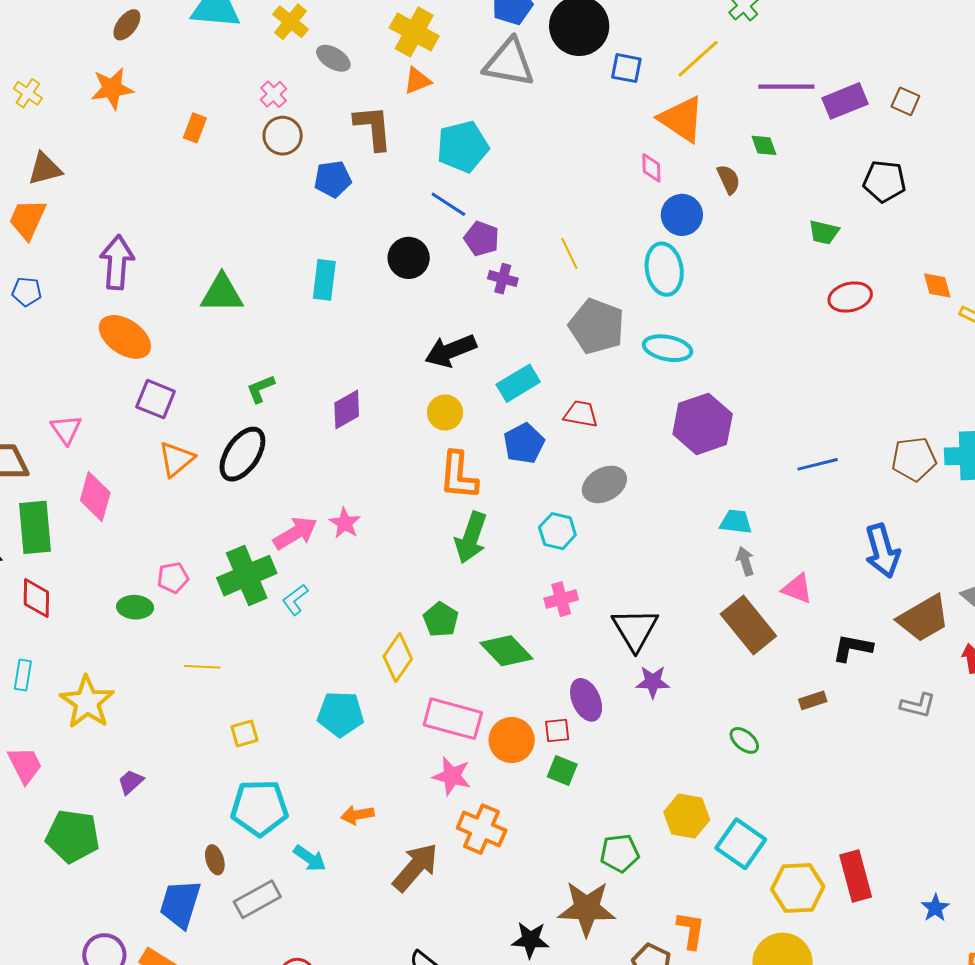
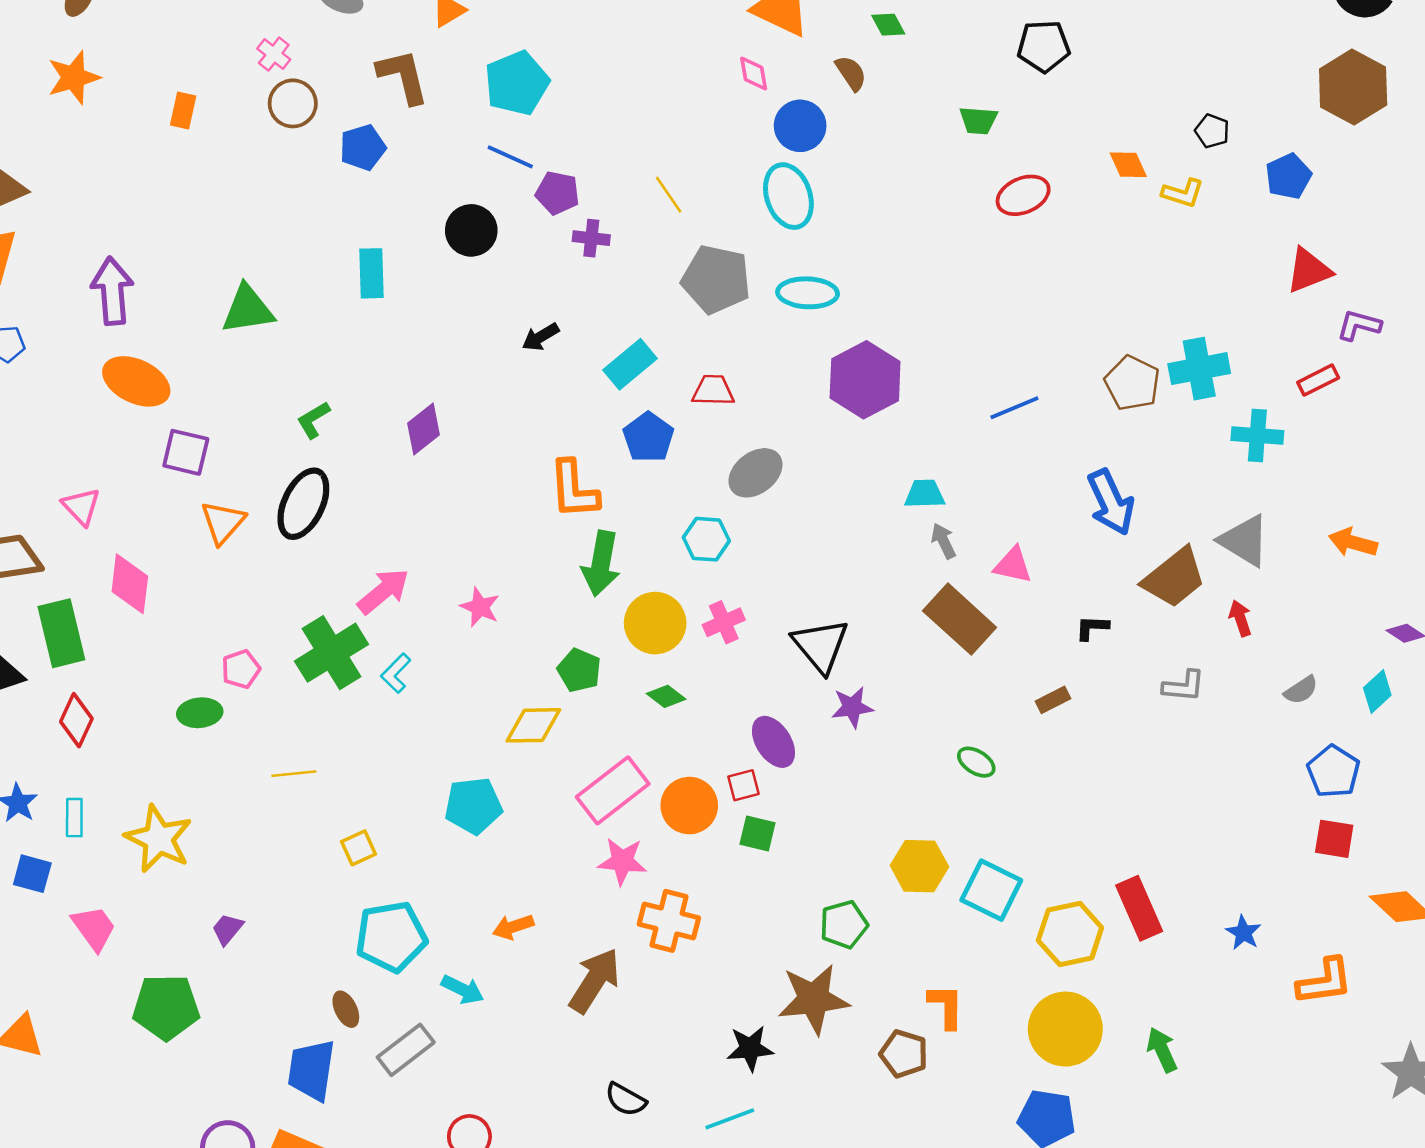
black arrow: (451, 351) -> (541, 337), size x0.6
yellow circle: (445, 412) -> (655, 623), moved, size x1.4
brown pentagon: (914, 459) -> (1132, 383), turned -30
pink star: (345, 523) -> (480, 607), moved
red diamond: (36, 598) -> (76, 720), turned 33
black L-shape: (852, 648) -> (1092, 628), size x0.7
green diamond: (506, 651) -> (666, 696), size x0.6
yellow diamond: (398, 658) -> (533, 725), turned 63
pink rectangle: (453, 719) -> (613, 790), turned -44

